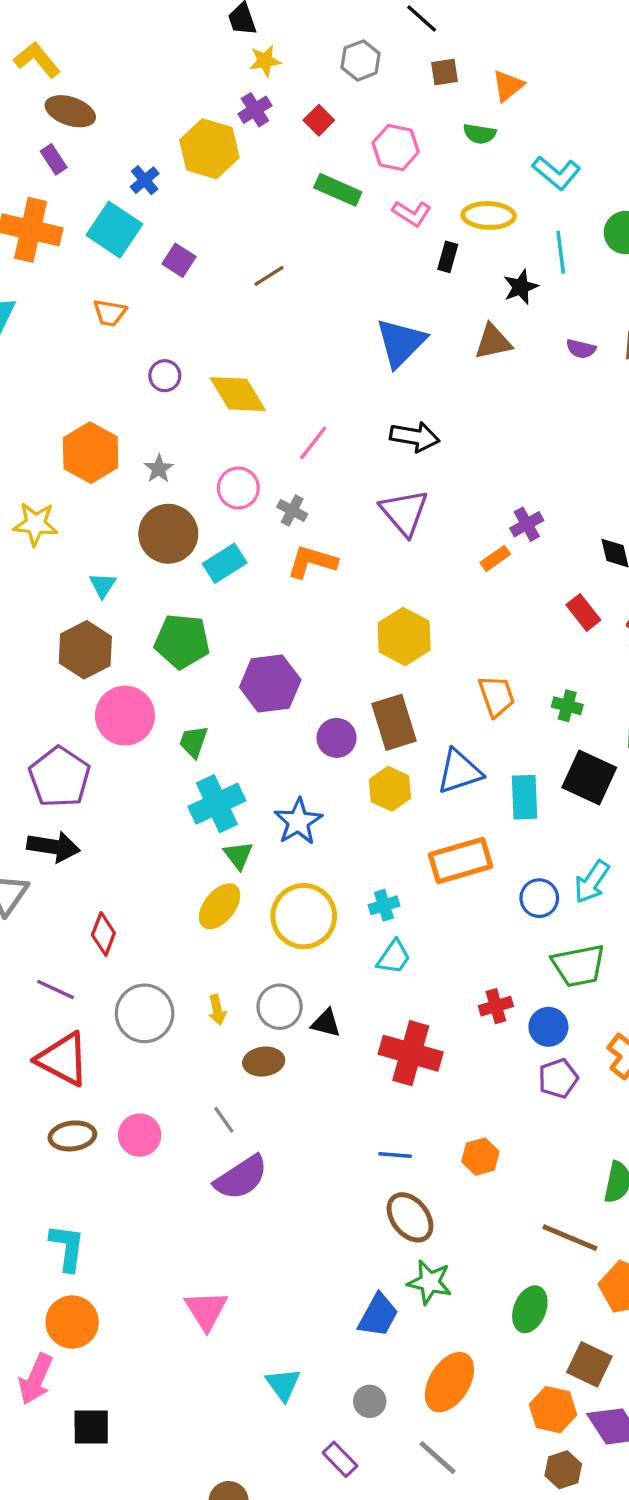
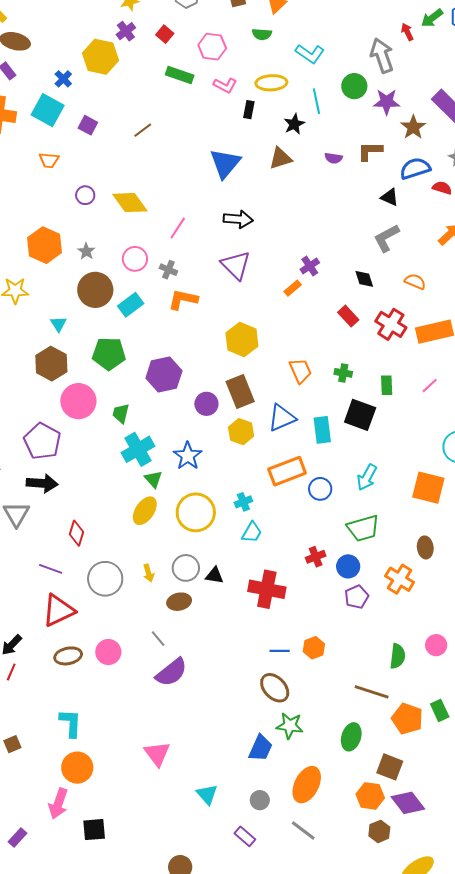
blue circle: (539, 898) -> (320, 489), moved
red triangle: (63, 1059) -> (58, 610), turned -48
blue line: (395, 1155) -> (280, 651), moved

